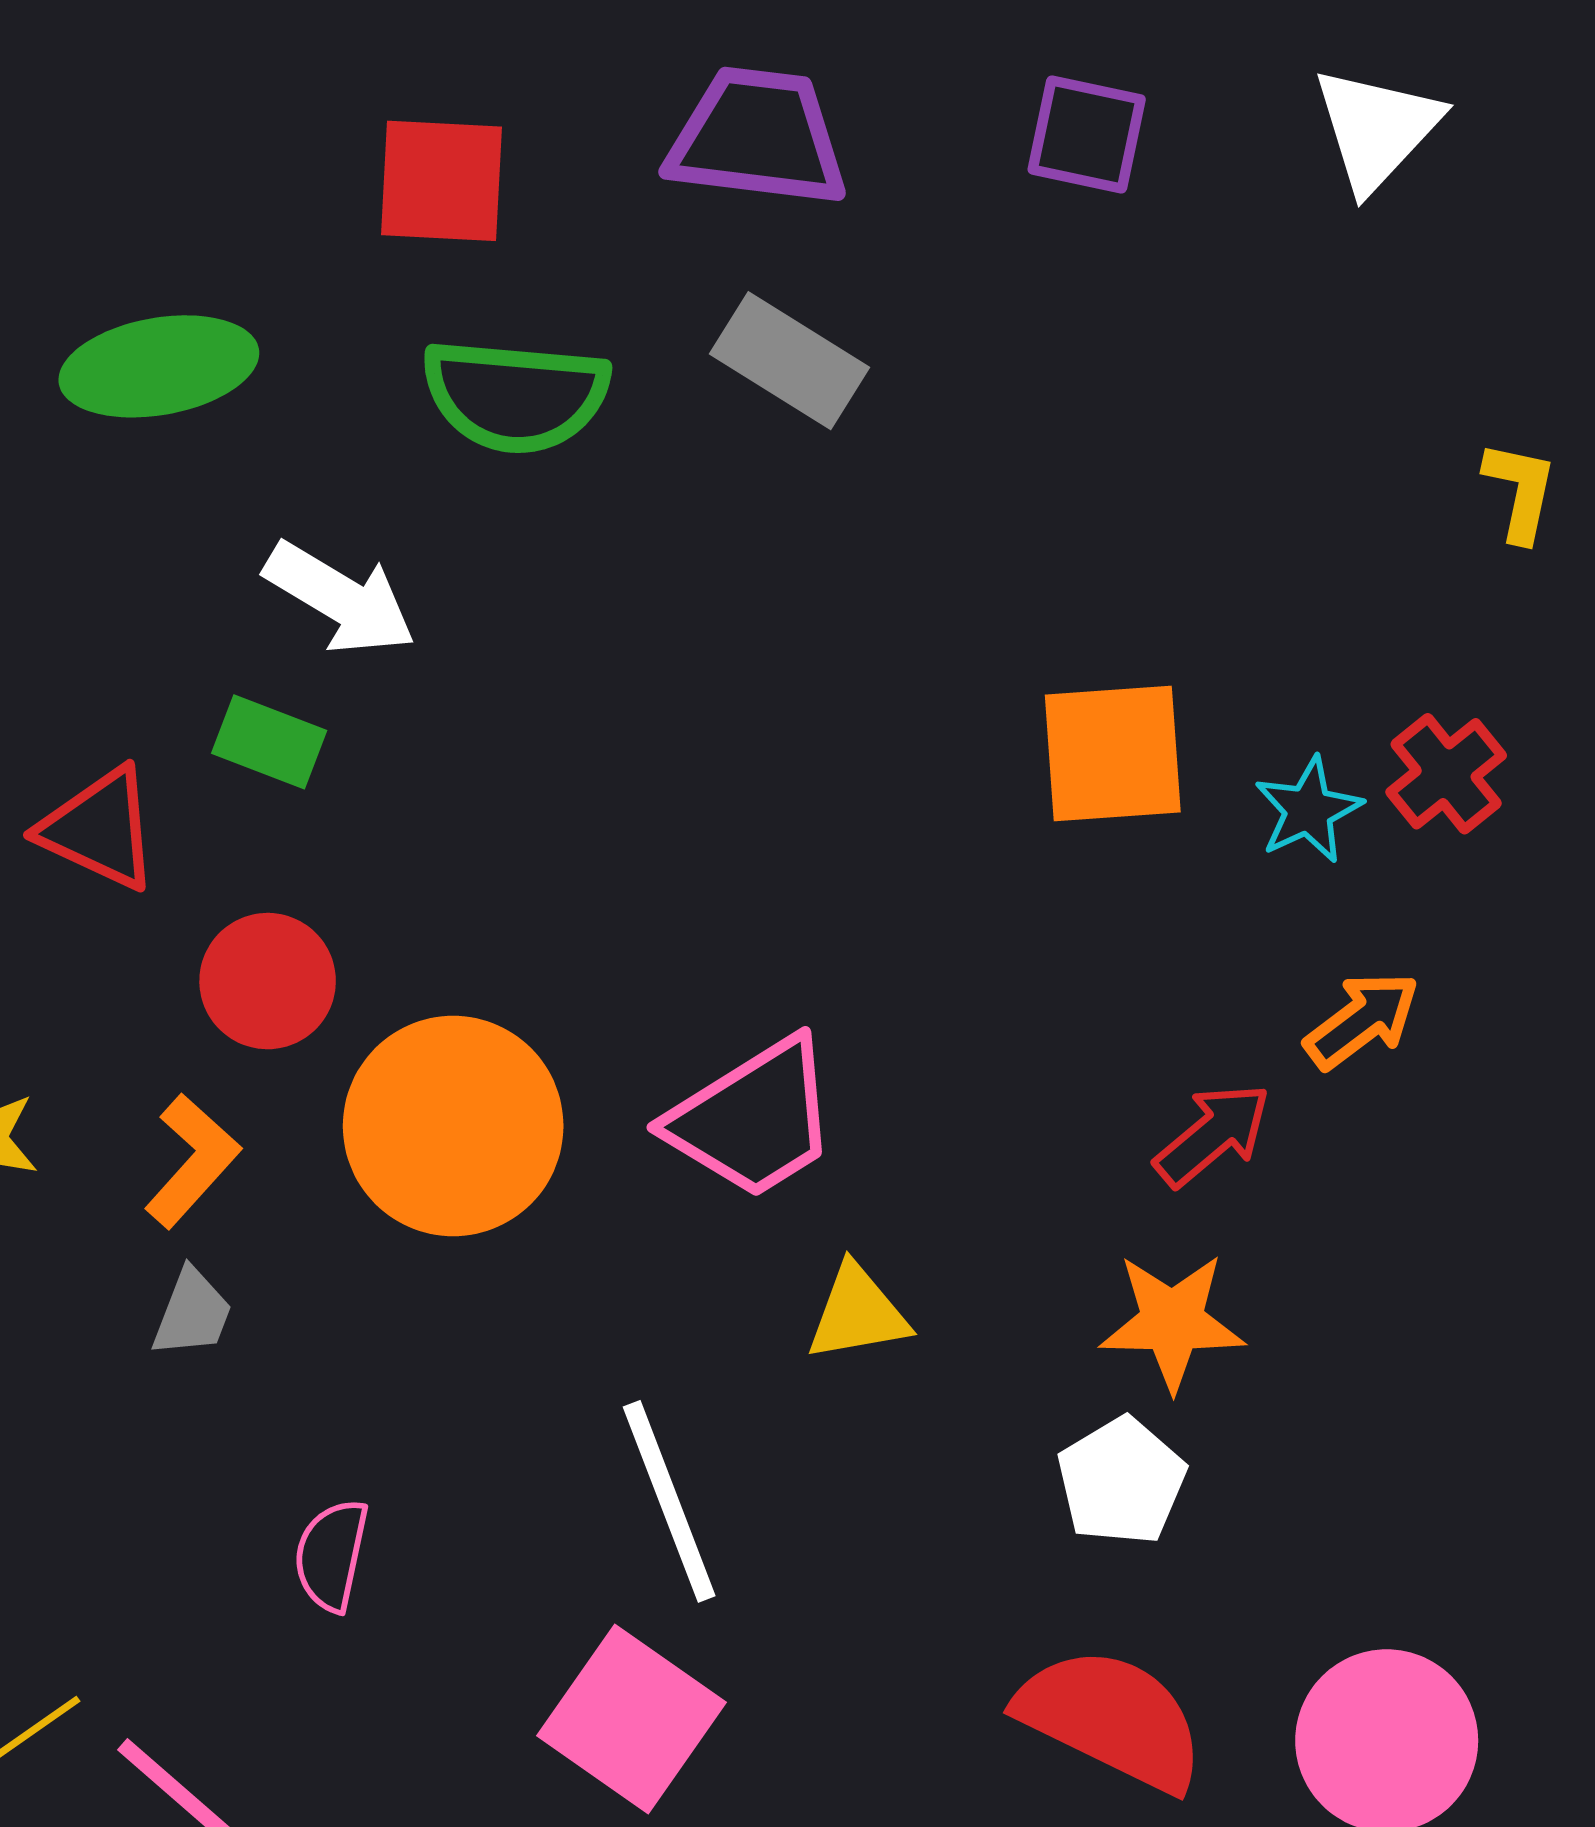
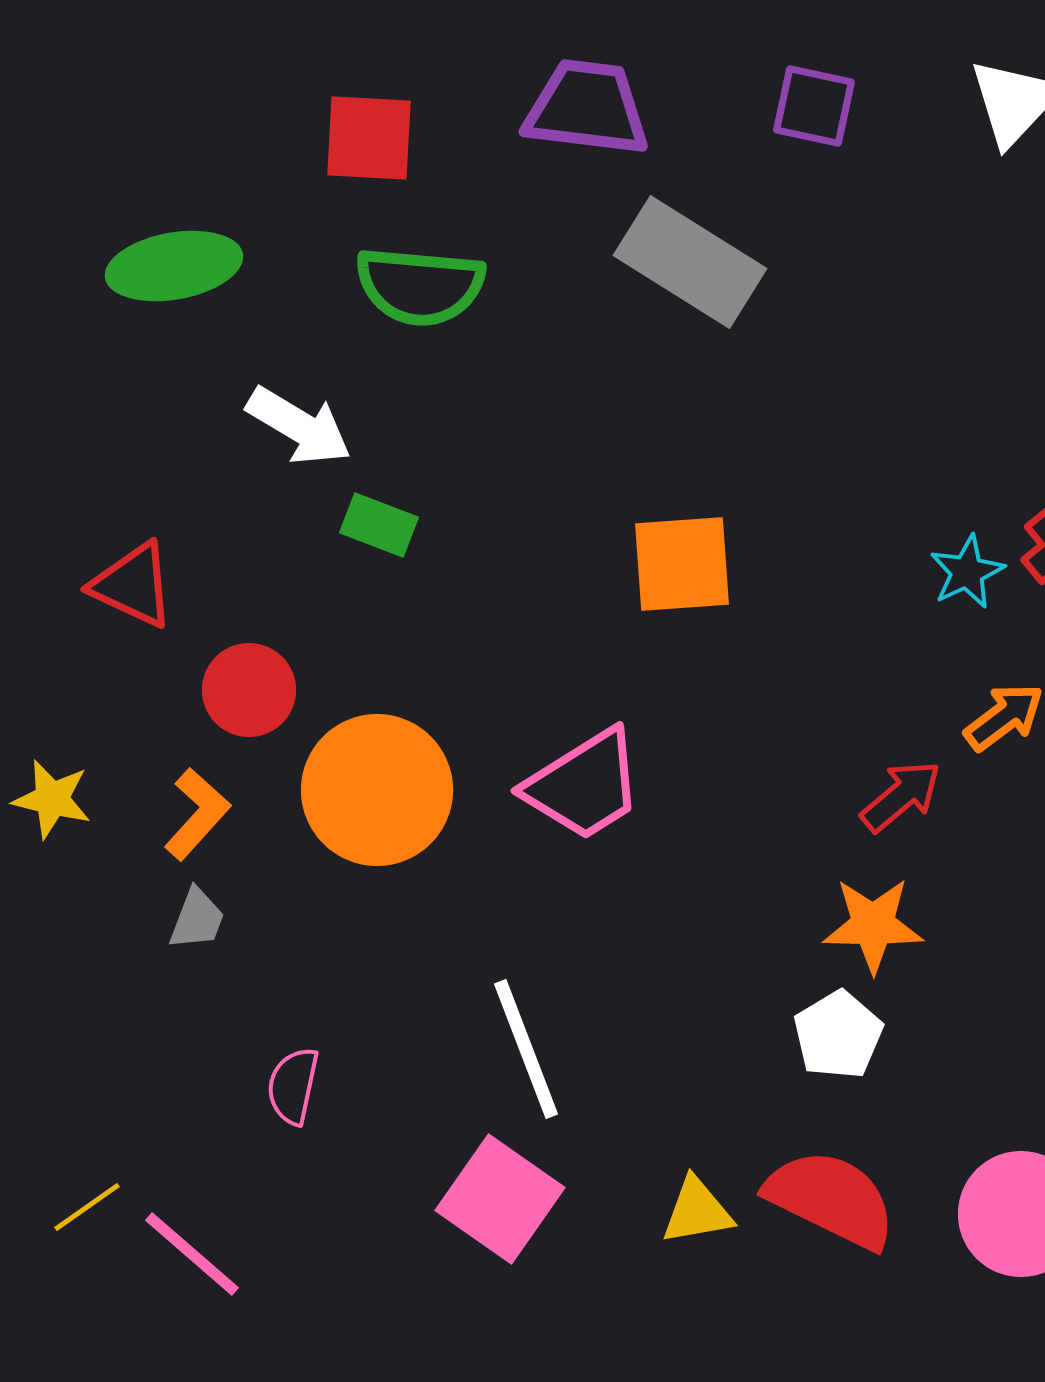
gray rectangle: (789, 361) -> (690, 262), moved, size x1.4
green rectangle: (269, 742) -> (379, 525), moved
orange square: (1113, 753) -> (682, 564), moved
yellow triangle: (858, 1313) -> (697, 1211), moved

